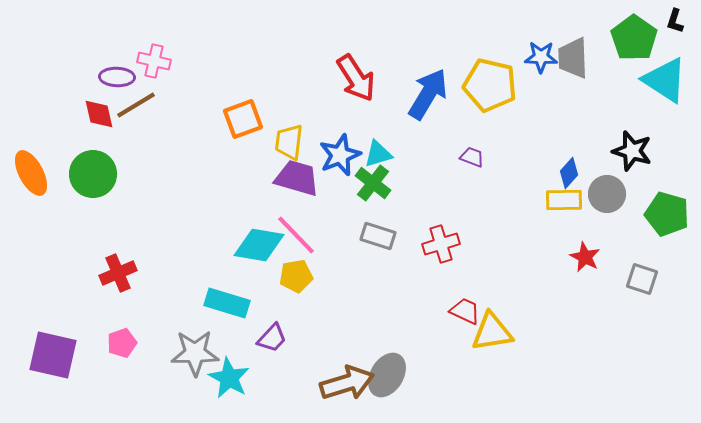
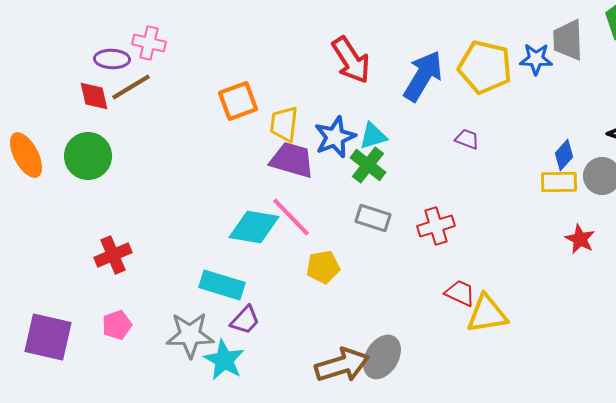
blue star: (541, 57) -> (536, 59), moved
yellow pentagon: (296, 276) -> (323, 267), moved
purple trapezoid: (272, 338) -> (245, 320), moved

